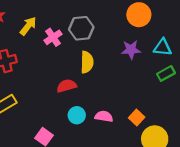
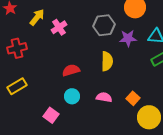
gray hexagon: (81, 28) -> (104, 25), moved
yellow semicircle: (87, 62) -> (107, 61), moved
cyan circle: (77, 115) -> (72, 96), moved

